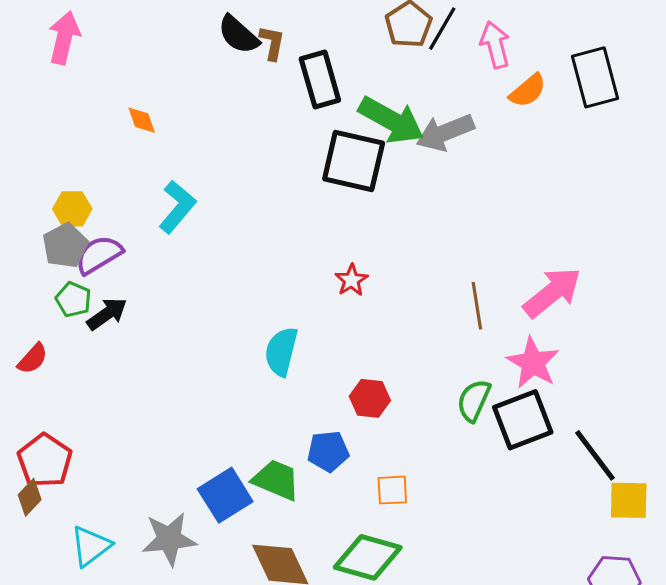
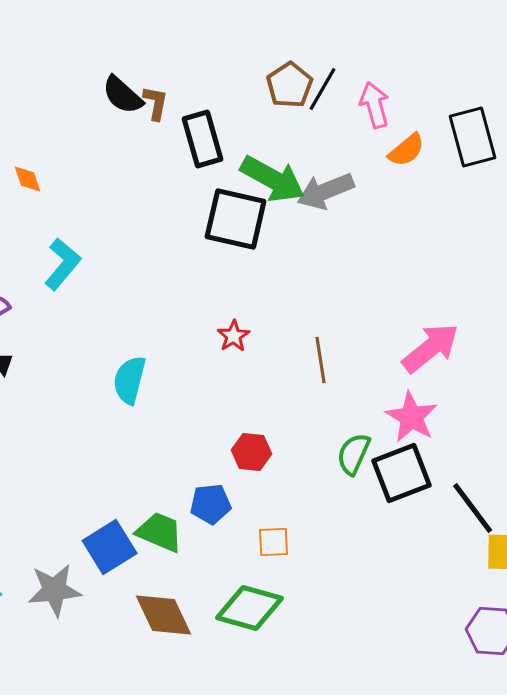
brown line: (477, 306) -> (321, 360), moved
cyan semicircle: (281, 352) -> (130, 380), moved

